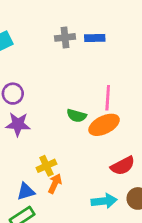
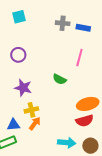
pink line: (108, 98) -> (79, 58), moved
purple star: (18, 124) -> (23, 88), moved
orange ellipse: (104, 125) -> (88, 104), moved

